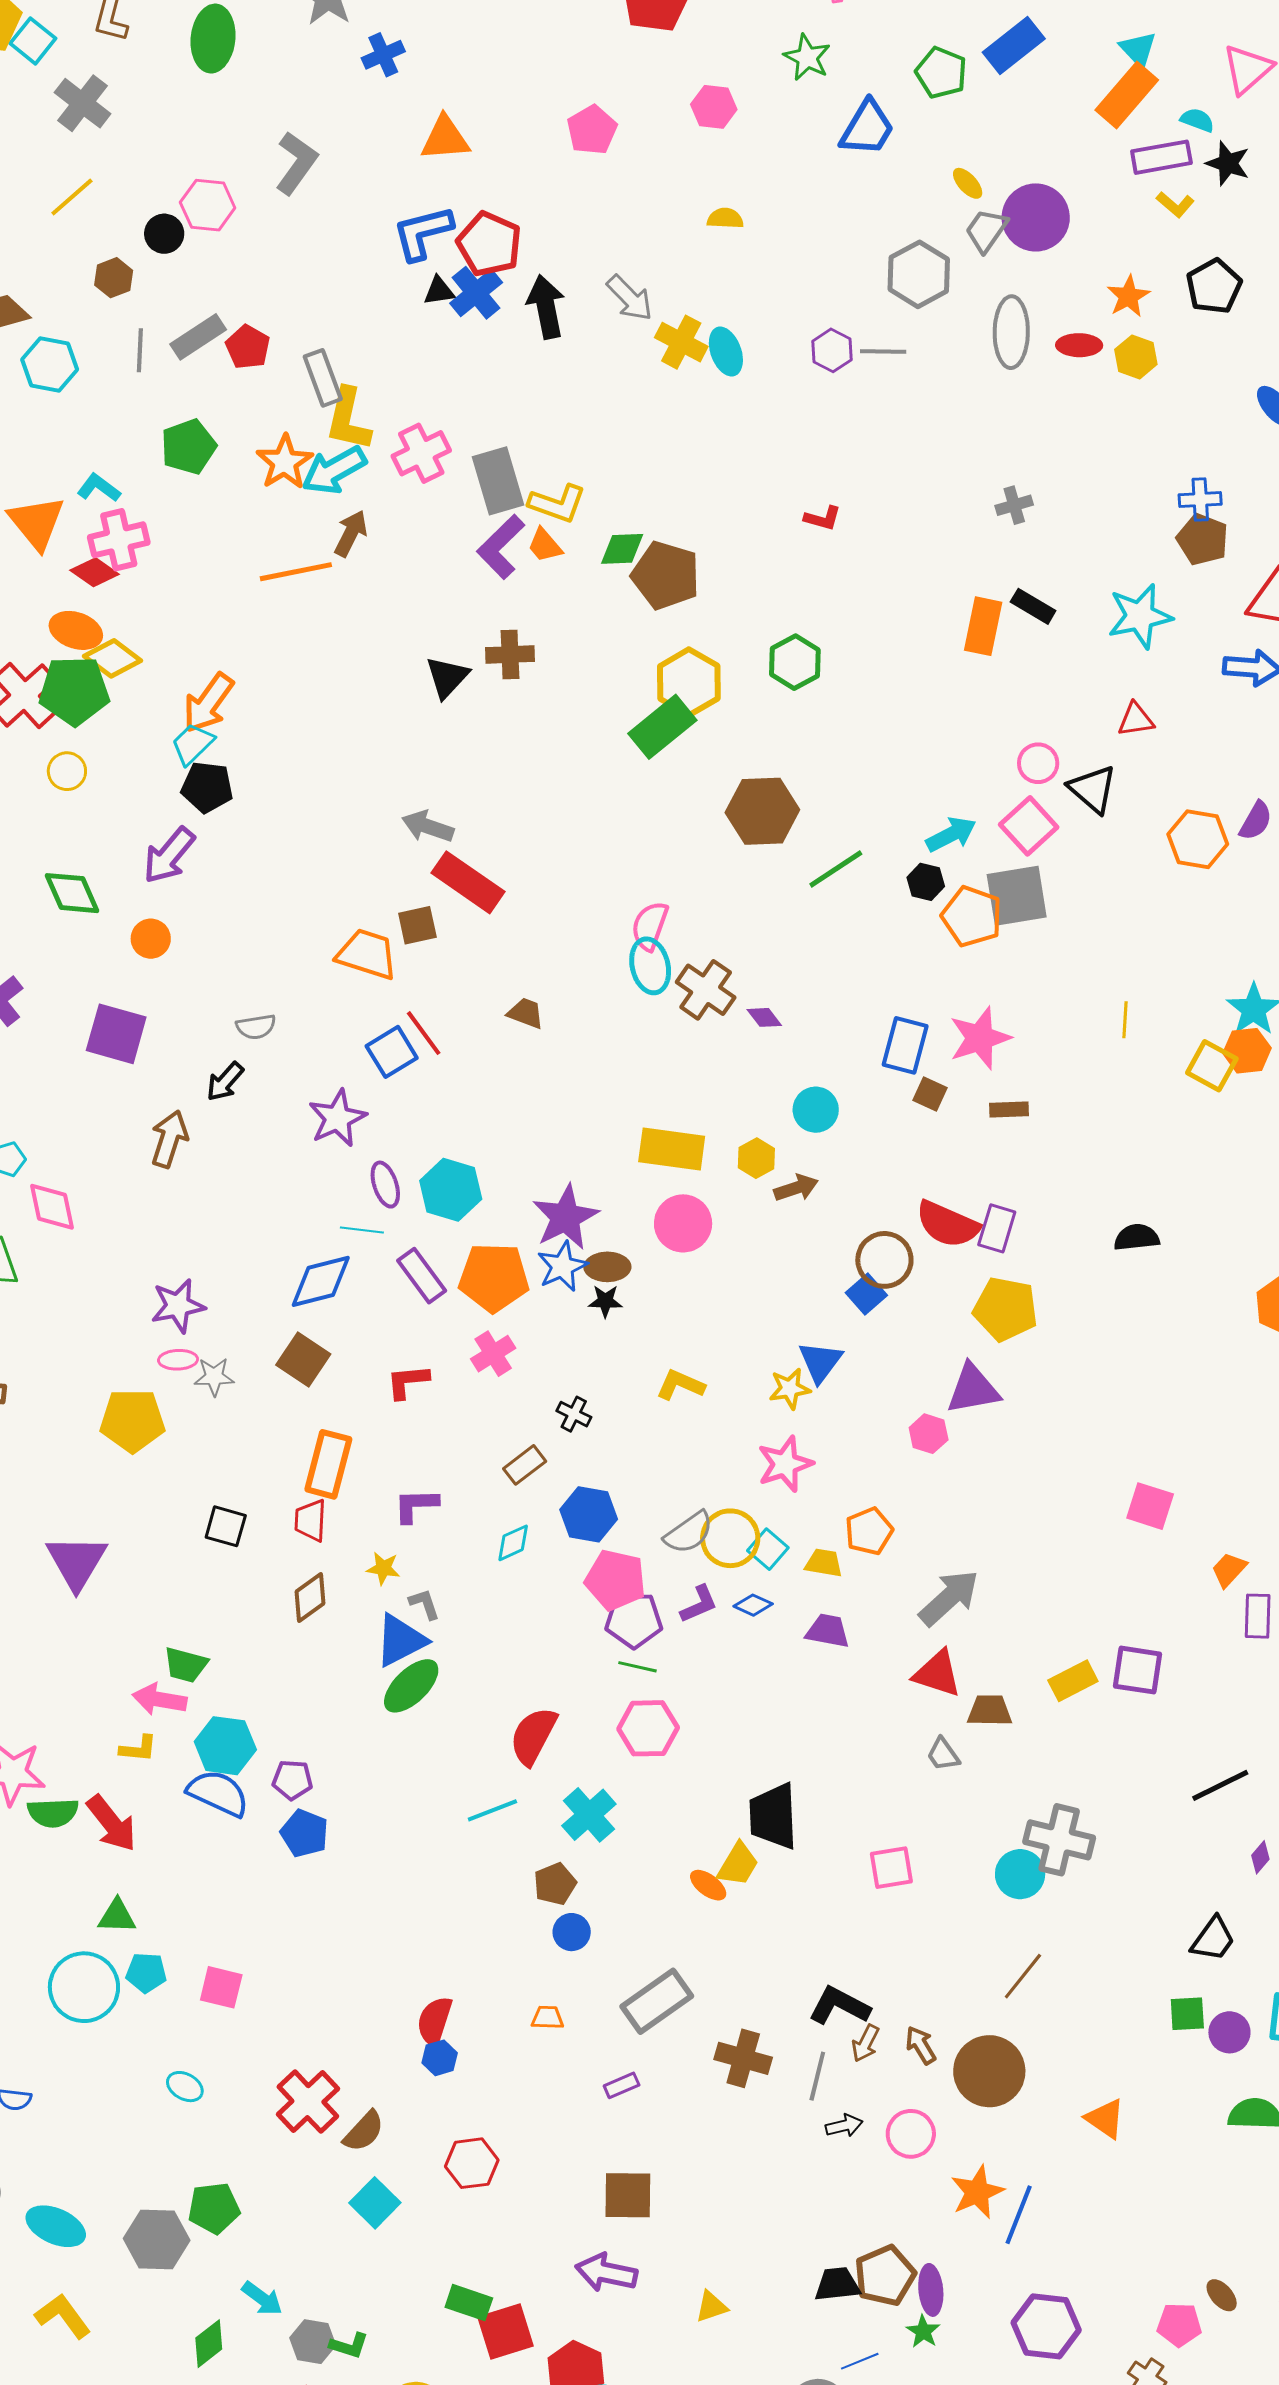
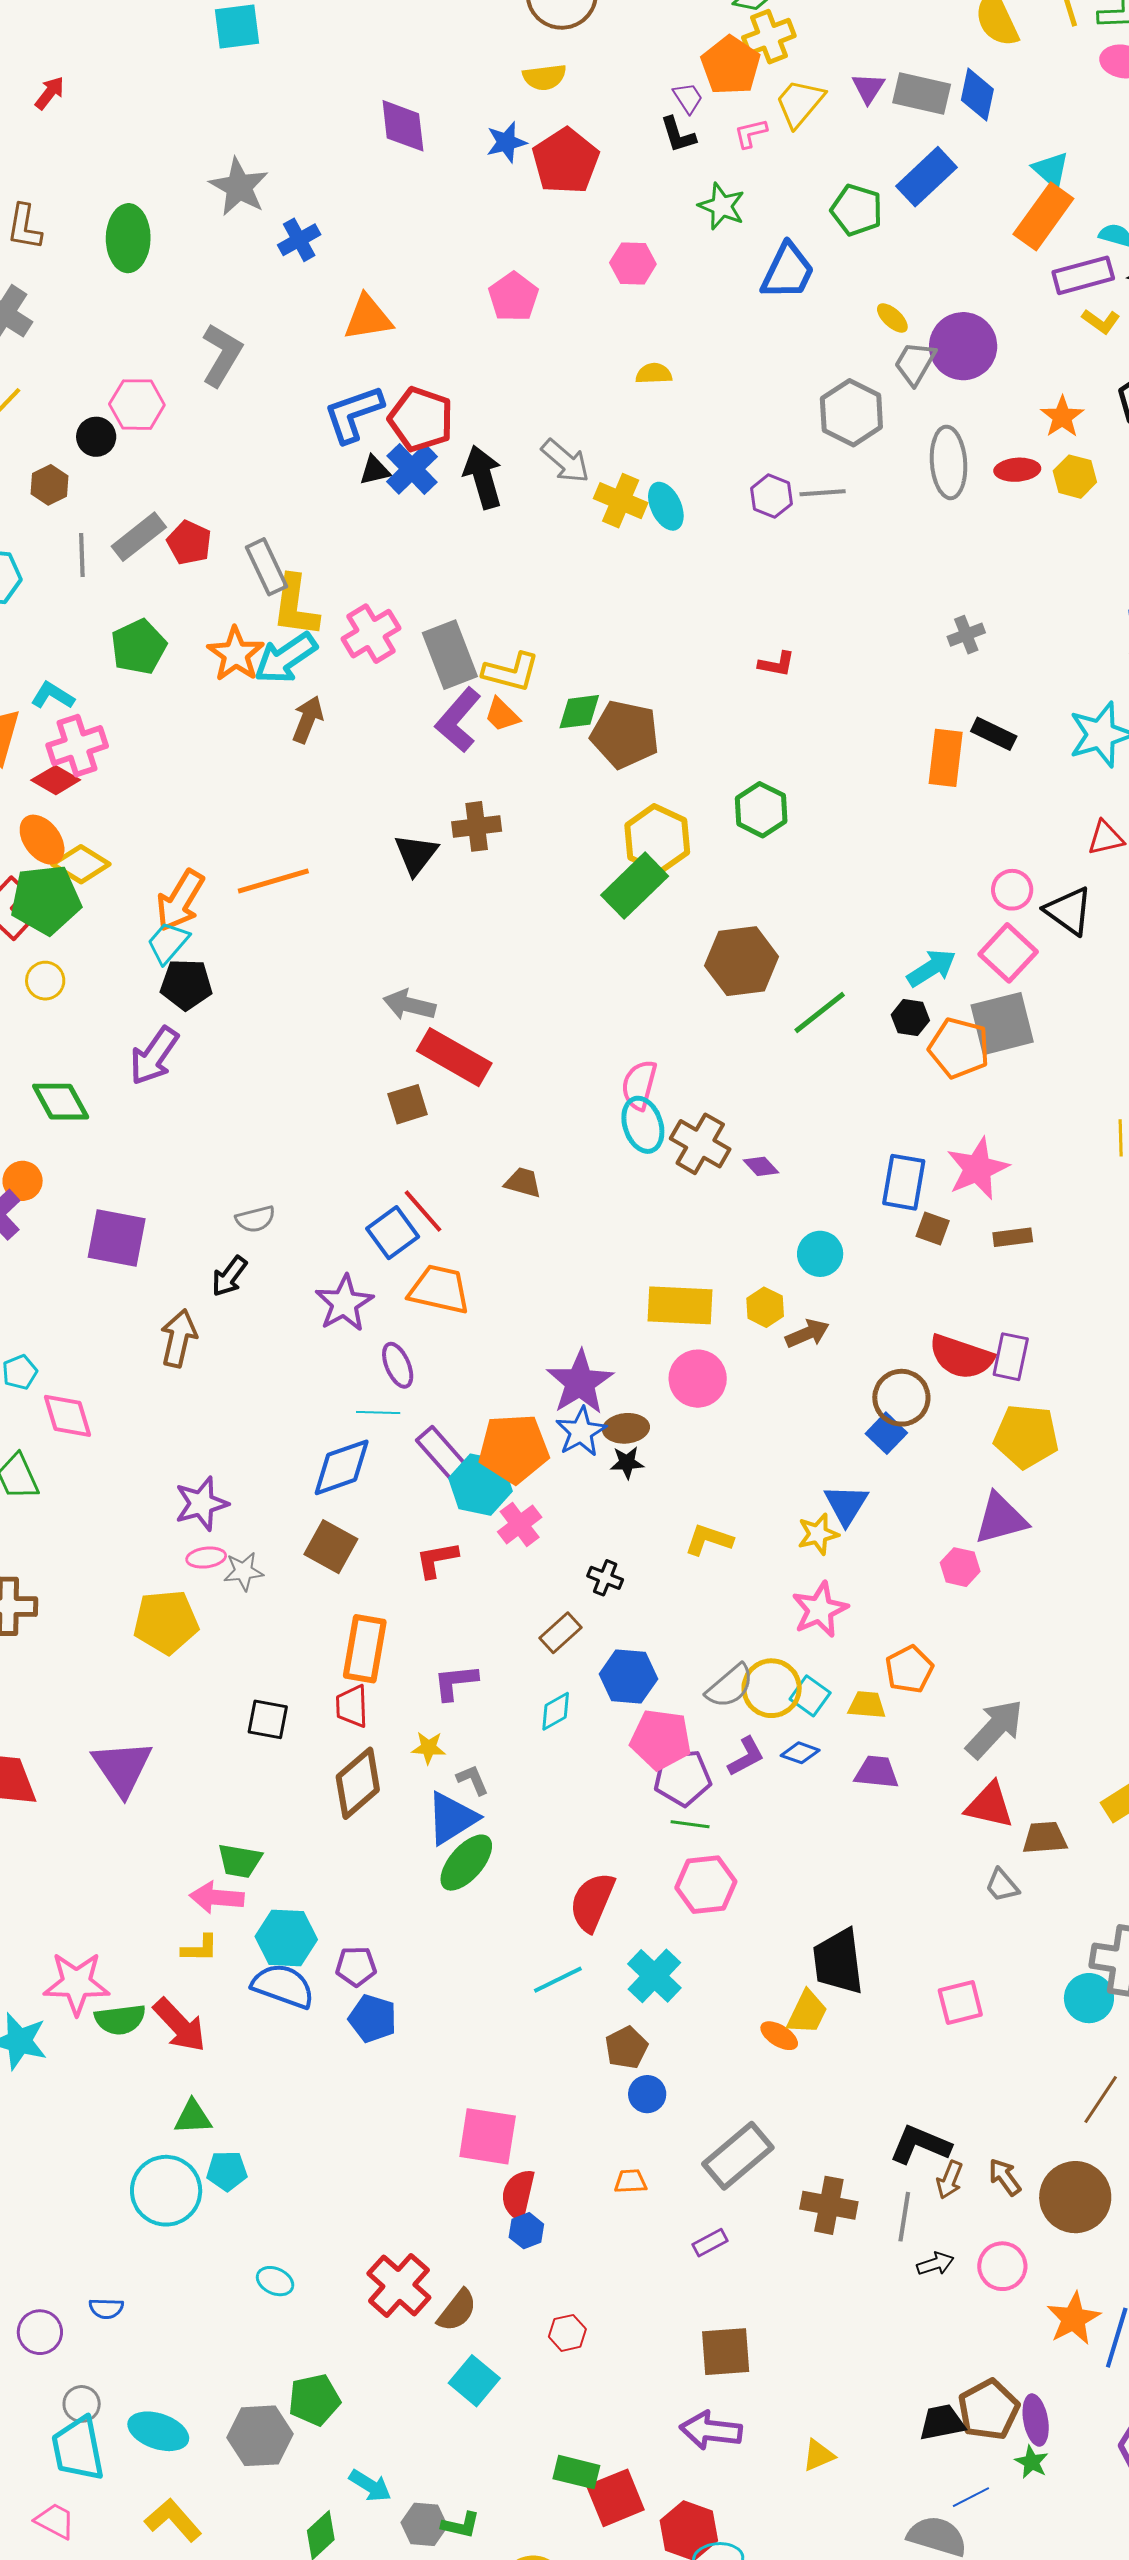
orange line: (296, 572) -> (273, 881), moved
orange ellipse: (76, 630) -> (42, 840), turned 39
orange circle: (151, 939) -> (23, 1181), moved
orange trapezoid: (367, 954) -> (439, 1290), moved
cyan hexagon: (451, 1190) -> (481, 1485), moved
brown diamond: (310, 1598) -> (358, 1783), size x1.4
pink square: (221, 1987) -> (488, 2136), moved, size x1.4
red hexagon: (472, 2163) -> (567, 2333), size x0.7

